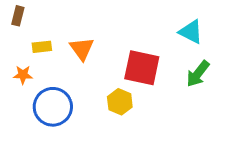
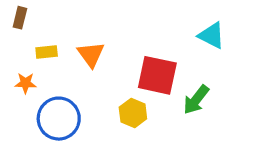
green arrow: (198, 74) -> (196, 100), moved

